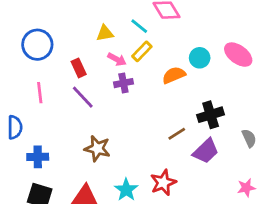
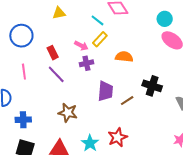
yellow triangle: (105, 33) -> (59, 13), moved
cyan circle: (200, 58) -> (165, 19), moved
orange semicircle: (174, 75) -> (124, 57), turned 30
black cross: (211, 115) -> (152, 86), turned 36
purple trapezoid: (206, 151) -> (105, 91), moved, turned -40

